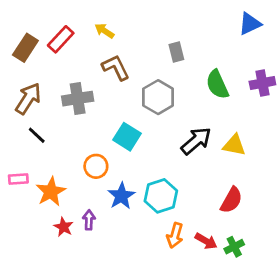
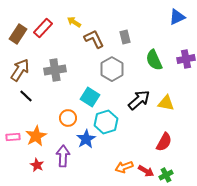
brown L-shape: (116, 68) -> (94, 39), moved
pink rectangle: (18, 179) -> (13, 137), moved
cyan hexagon: (161, 196) -> (106, 122), moved
purple arrow: (89, 220) -> (63, 156), size x1.5
red star: (63, 227) -> (37, 165), moved
orange arrow: (175, 235) -> (124, 167), turned 54

